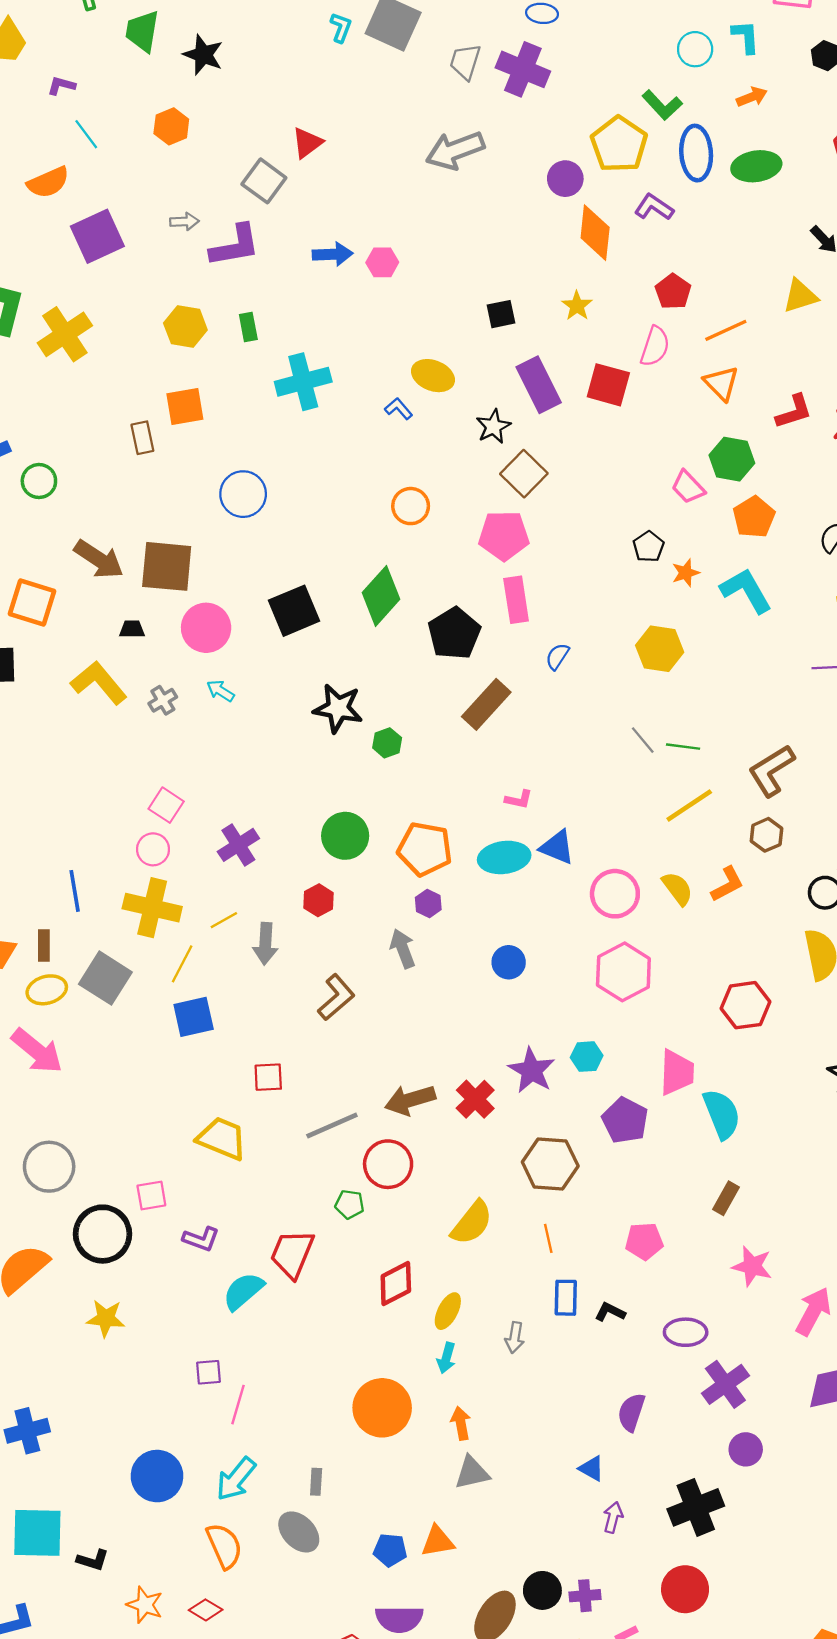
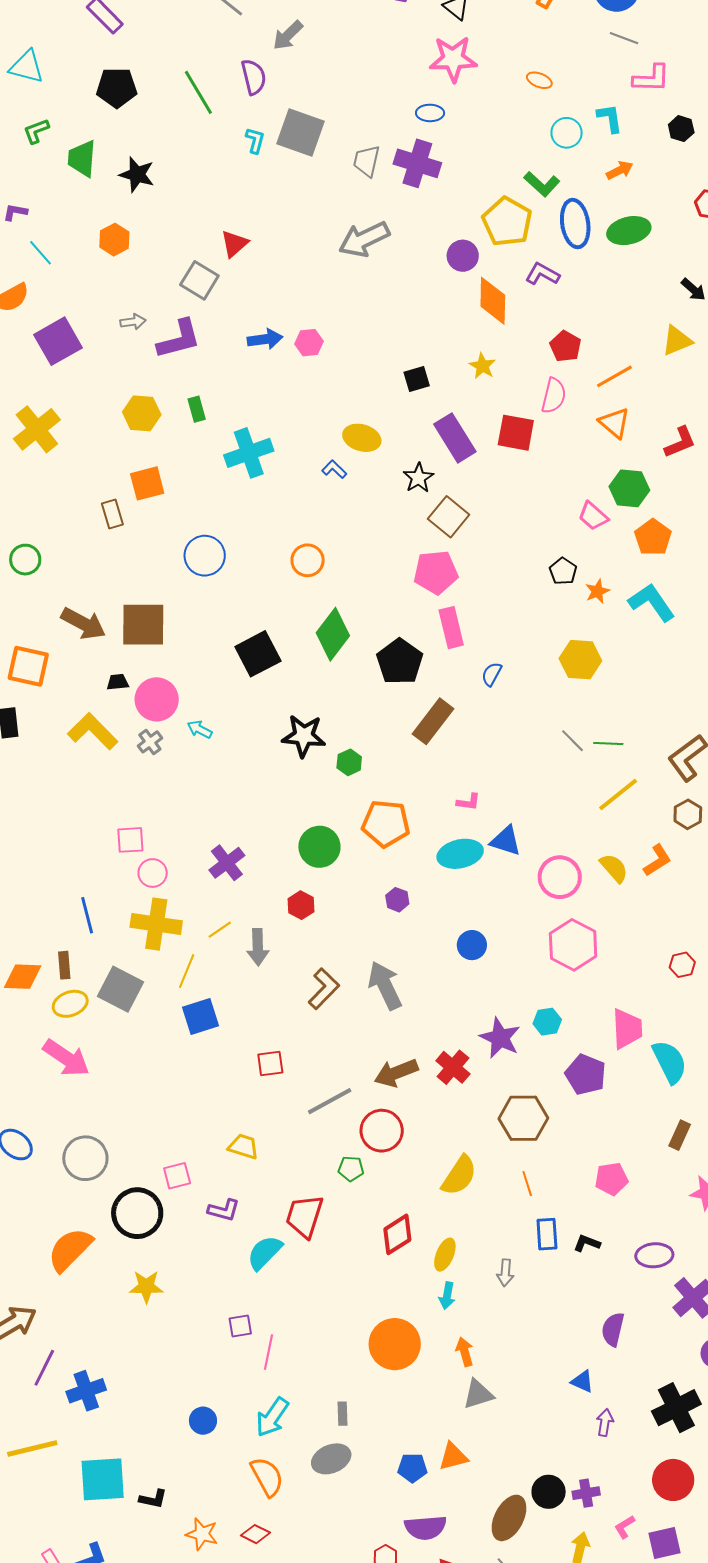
orange circle: (411, 506) -> (308, 560), moved
pink circle: (206, 628) -> (157, 699), moved
pink square: (166, 805) -> (130, 840), moved, turned -32
orange pentagon: (425, 849) -> (386, 824), moved
gray arrow: (403, 949) -> (385, 986), moved, size x1.4
red hexagon: (745, 1005) -> (682, 965), size x0.6
yellow trapezoid: (222, 1138) -> (243, 1146), moved, size x0.7
blue circle: (157, 1476) -> (203, 1421), size x0.6
gray ellipse: (299, 1532) -> (331, 1459), turned -63

